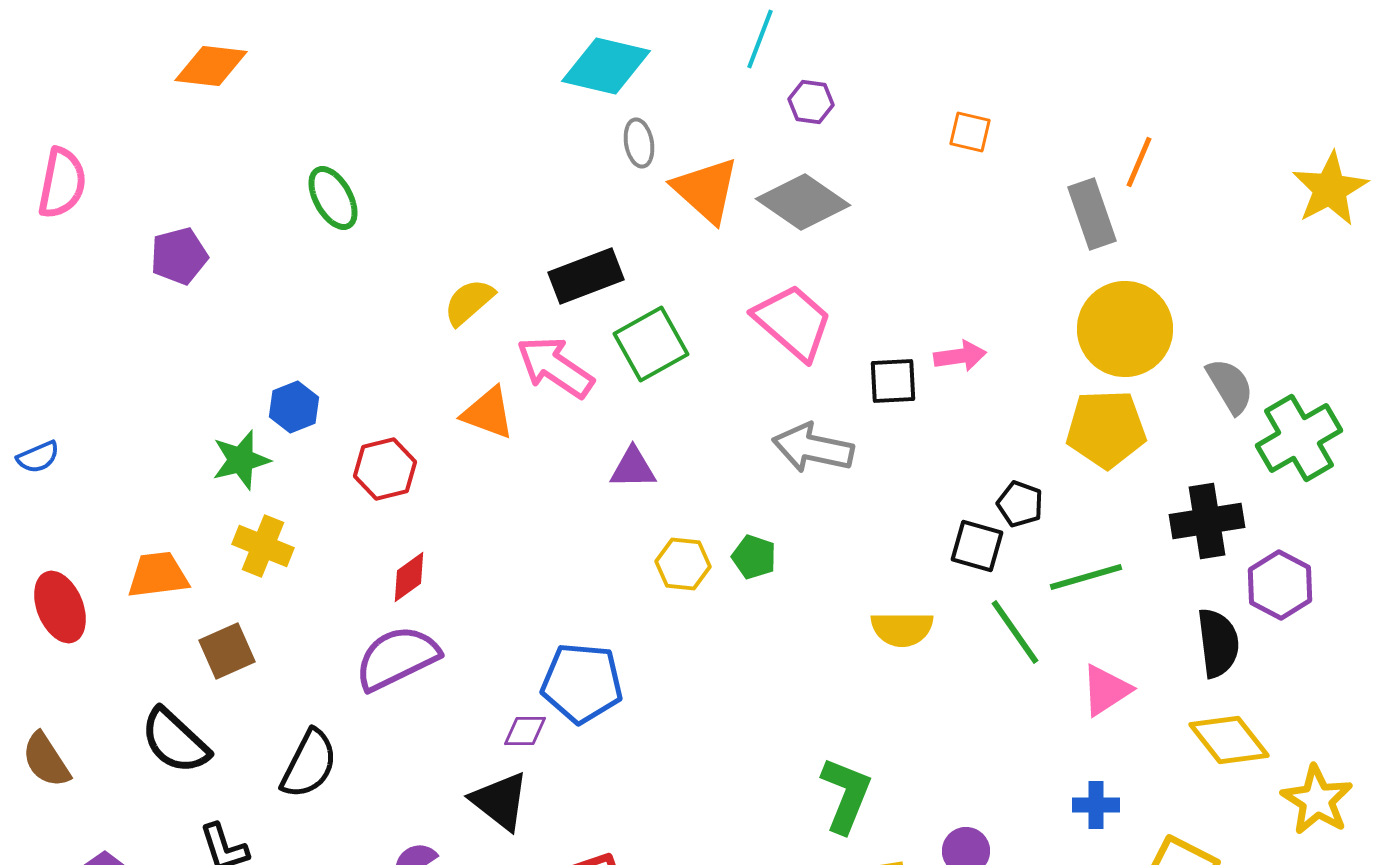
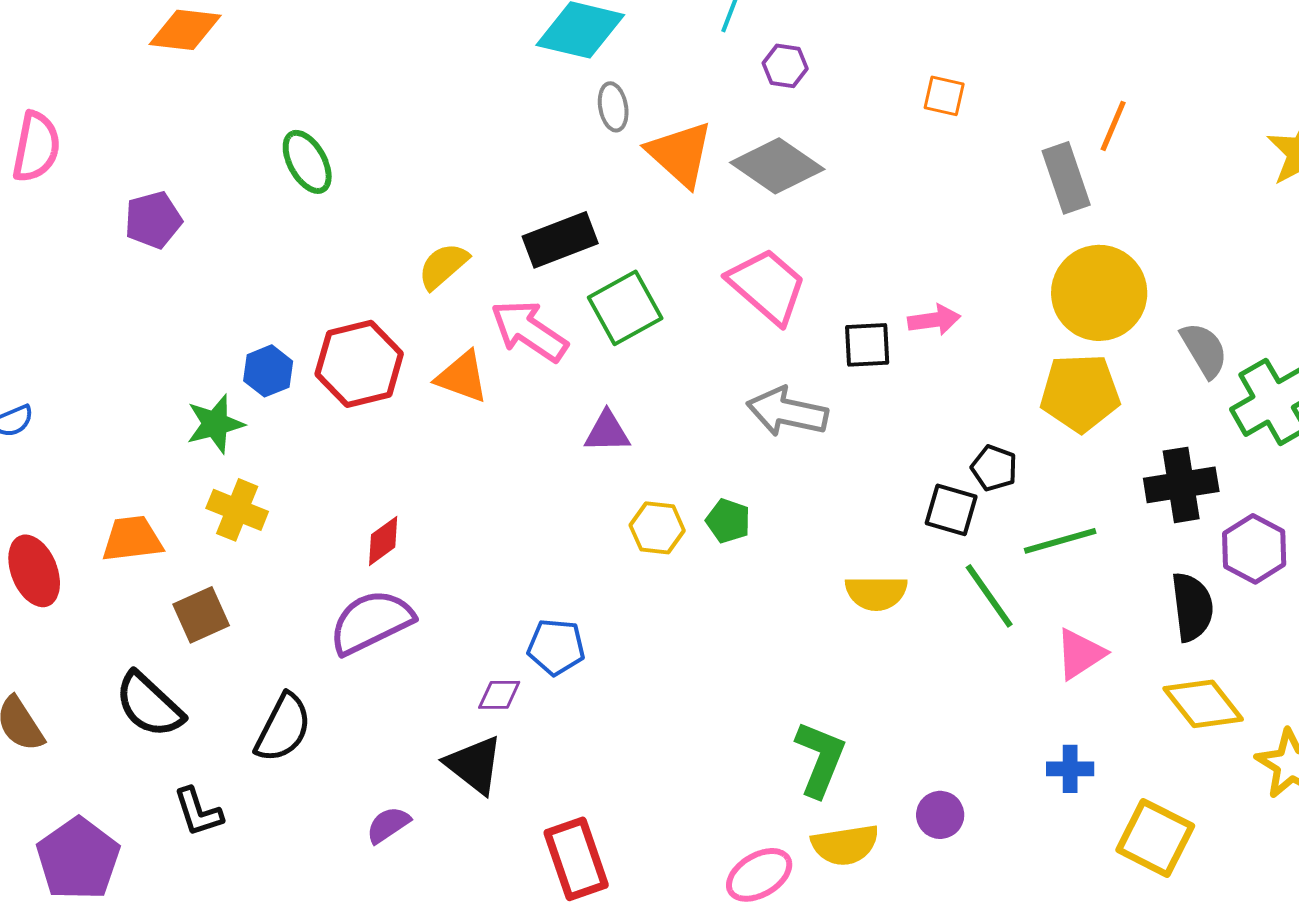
red hexagon: (385, 469) -> (359, 364), moved, size x1.4
blue pentagon: (582, 683) -> (556, 647), size x0.7

